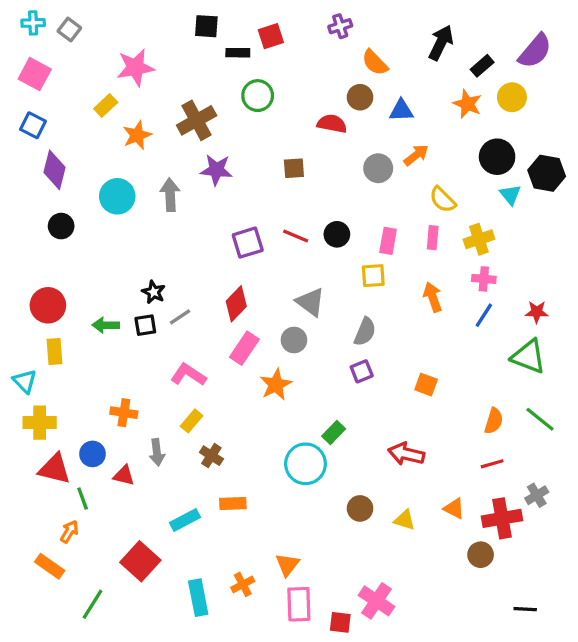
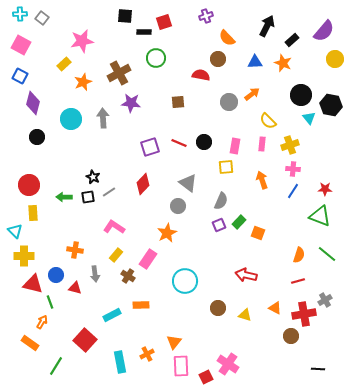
yellow circle: (512, 97) -> (335, 59), moved
blue triangle: (401, 110) -> (255, 62), moved
pink rectangle: (244, 348) -> (148, 259), moved
green rectangle: (334, 432) -> (239, 222), moved
red square: (340, 622) -> (206, 377), turned -32

